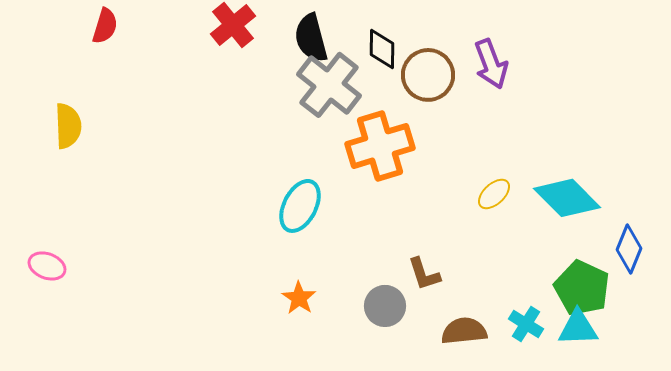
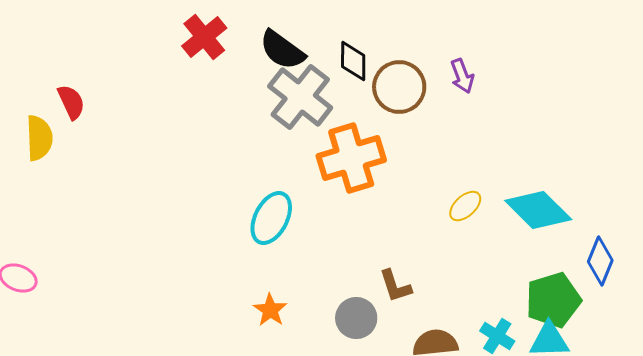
red semicircle: (105, 26) -> (71, 102), moved, turned -42
black semicircle: (311, 38) -> (282, 50), turned -39
purple arrow: (491, 64) -> (462, 76), size x0.7
green pentagon: (582, 288) -> (553, 300), turned 30

